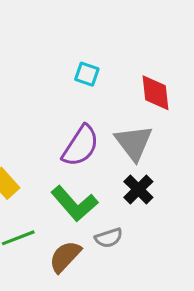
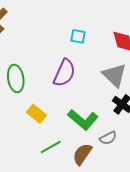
purple semicircle: (81, 146) -> (64, 73), moved

